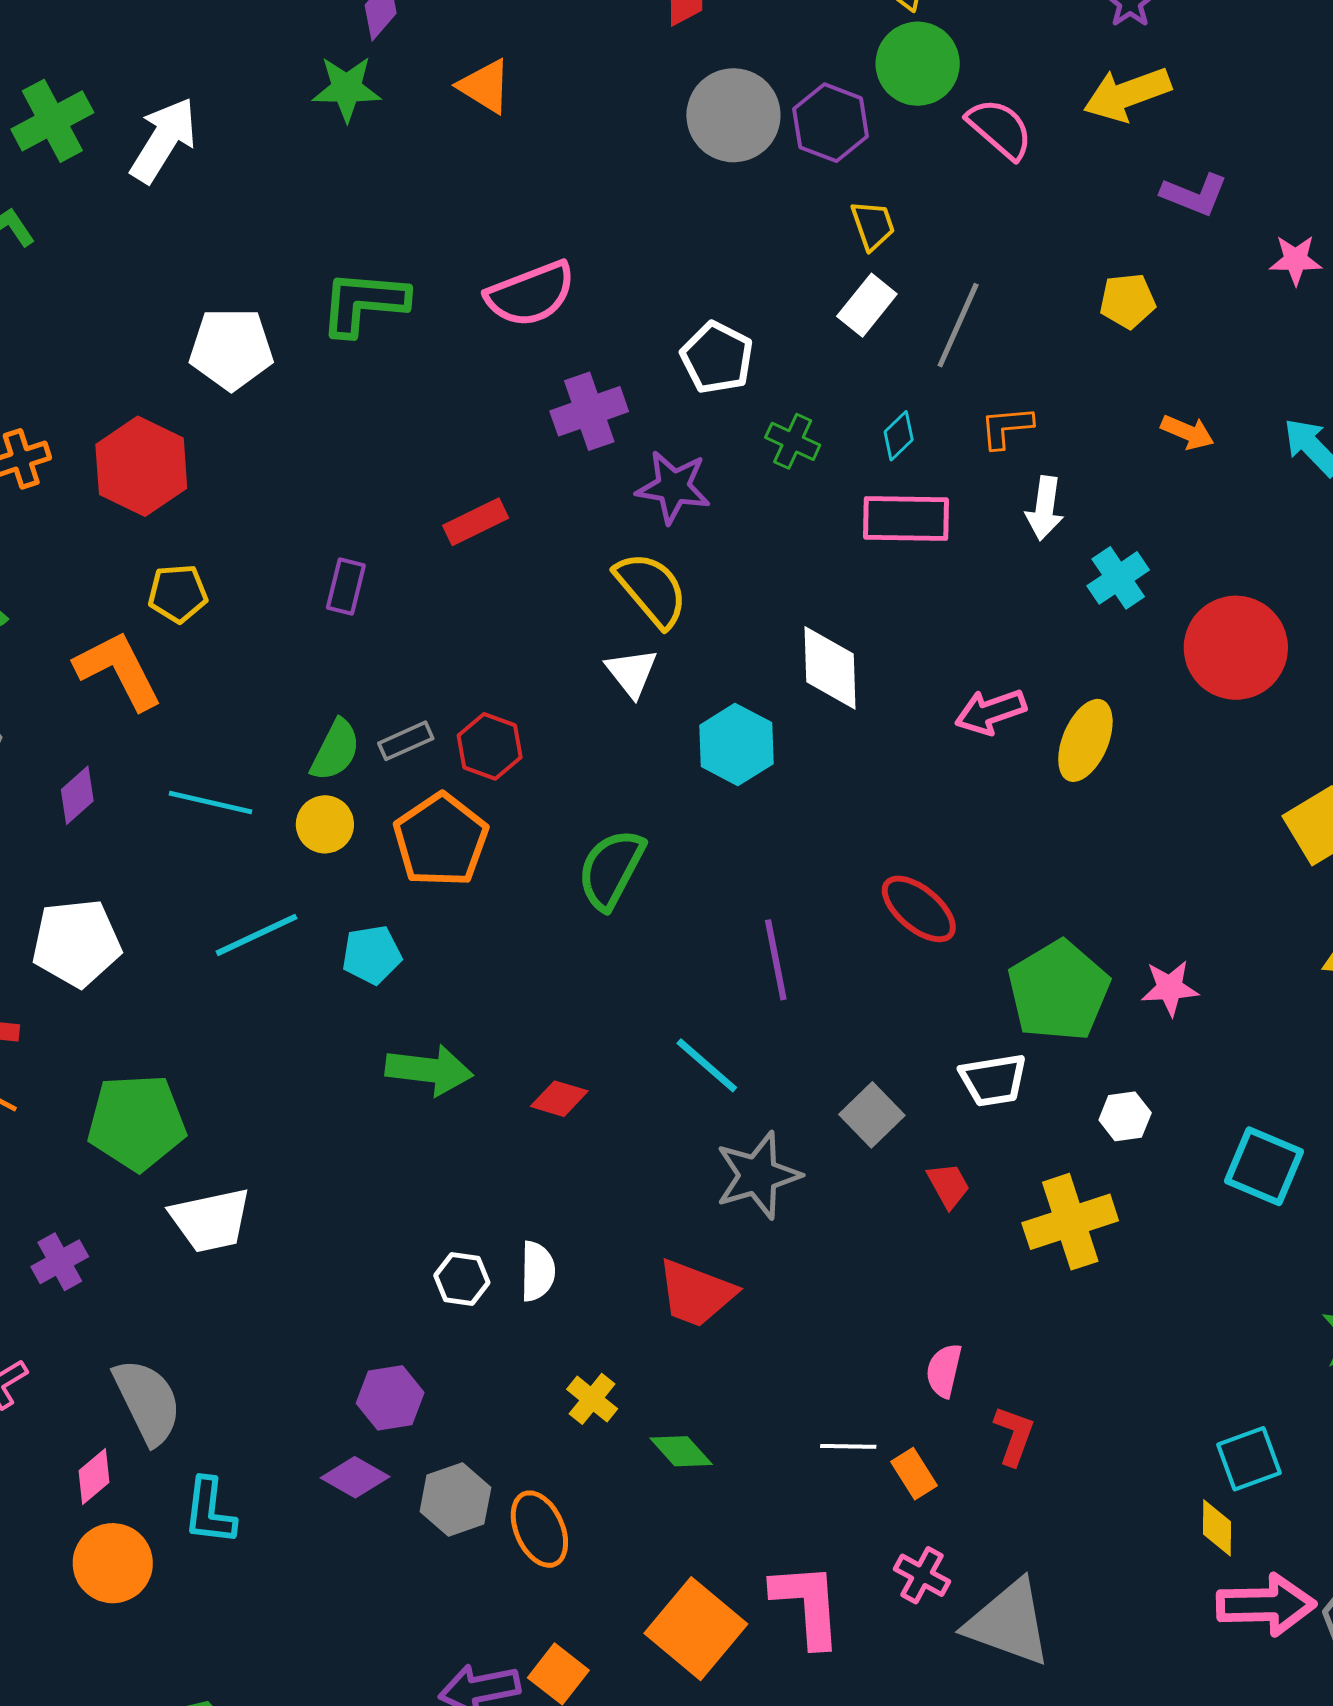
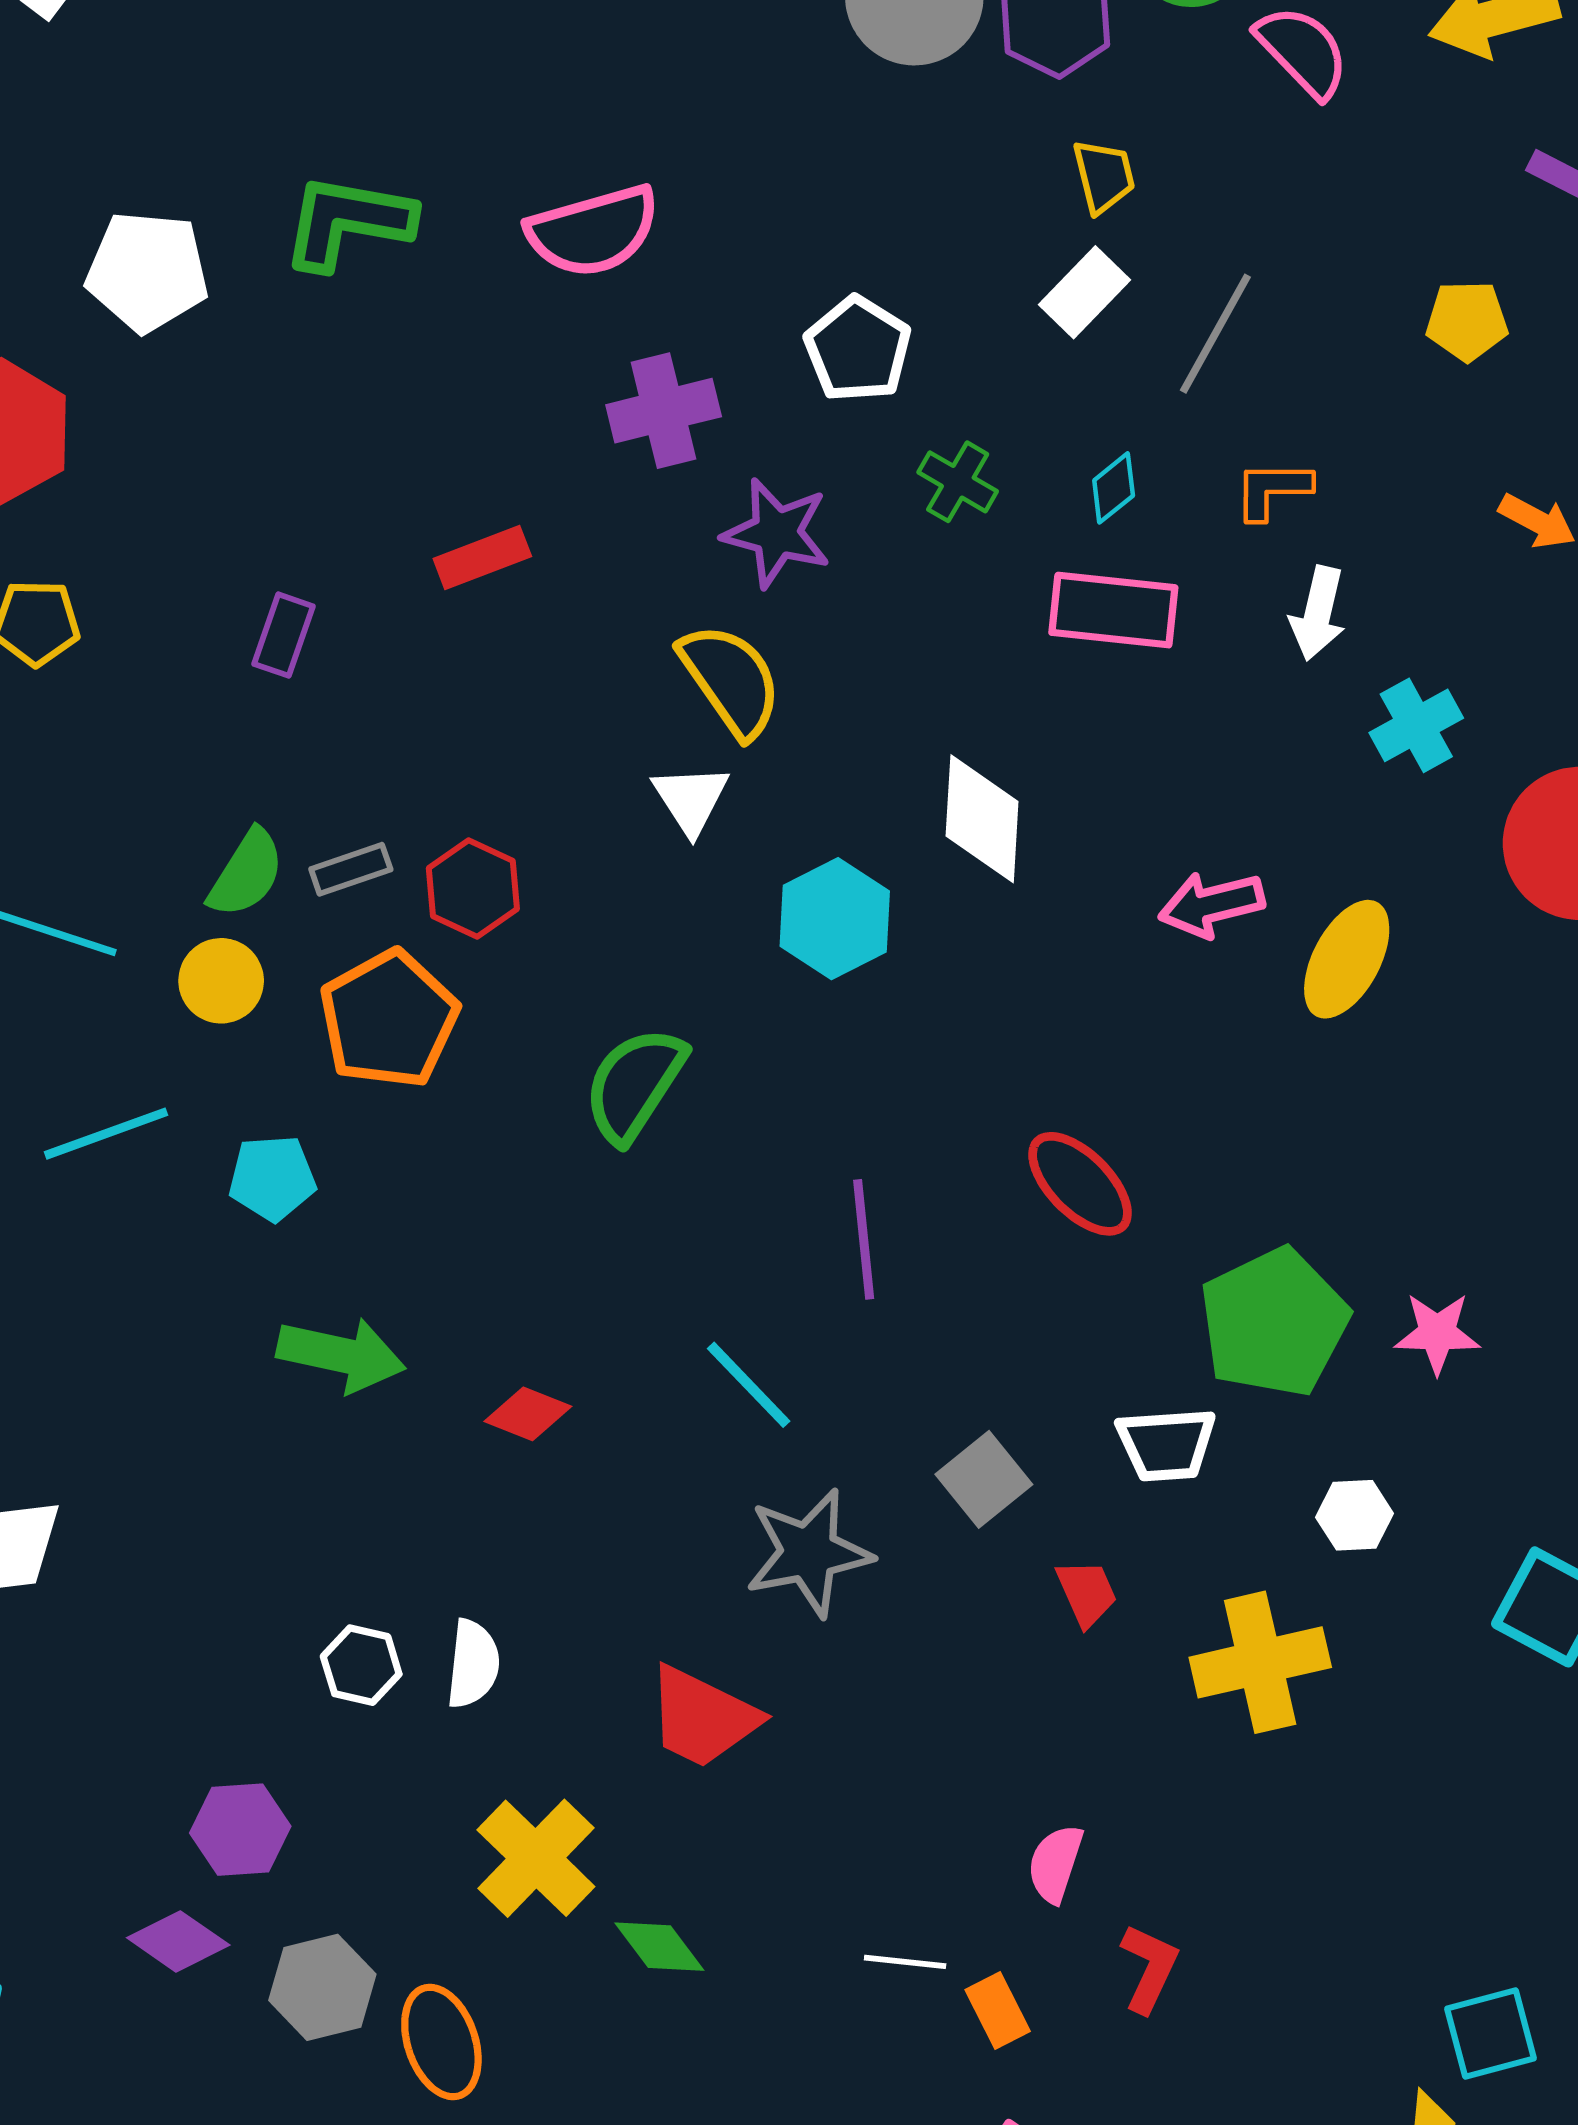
yellow cross: (592, 1399) -> (536, 1858), size x1.6

